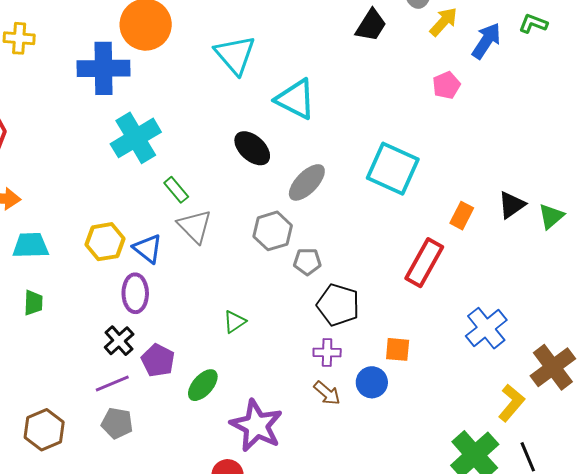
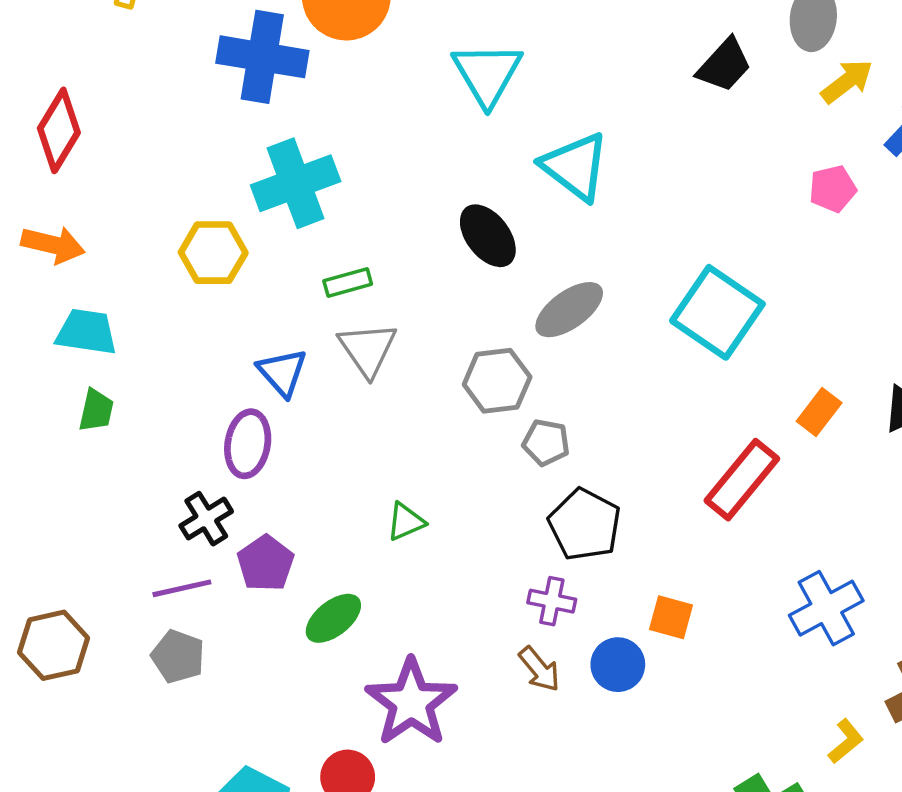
green rectangle: (176, 190) -> (348, 283), turned -76
yellow hexagon: (105, 242) -> (213, 253), moved
green trapezoid: (33, 303) -> (96, 410), moved
yellow L-shape: (511, 403) -> (846, 741), size x0.7

